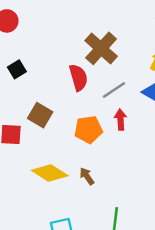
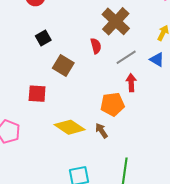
red semicircle: (78, 78) -> (96, 46), size x0.7
brown square: (40, 115) -> (63, 66), moved
orange pentagon: (88, 130) -> (112, 104), moved

